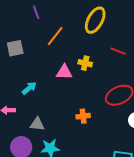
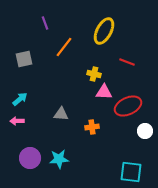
pink triangle: (64, 72) -> (104, 92), moved
cyan arrow: (29, 88) -> (20, 99), moved
gray triangle: (37, 124) -> (61, 114), moved

